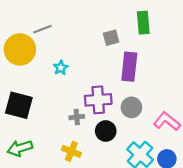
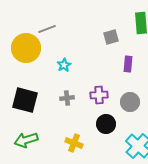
purple rectangle: (129, 67) -> (128, 64), size x0.6
purple cross: (98, 100) -> (99, 95), size x0.7
gray cross: (77, 117) -> (67, 98), moved

